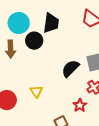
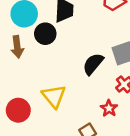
yellow triangle: (36, 92) -> (54, 96), size x1.5

